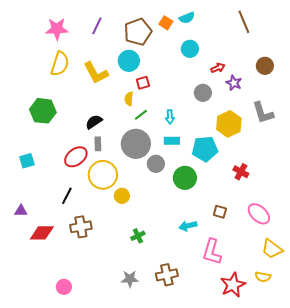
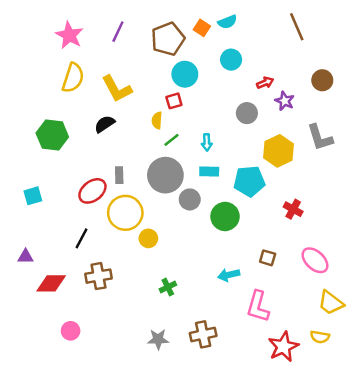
pink star: (57, 29) -> (69, 35), turned 30
cyan circle: (129, 61) -> (185, 74), moved
black semicircle: (94, 122) -> (105, 124), moved
pink circle: (64, 287) -> (71, 331), moved

